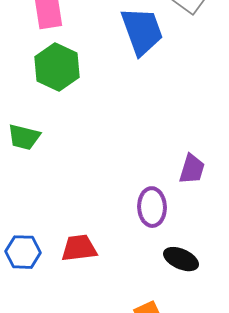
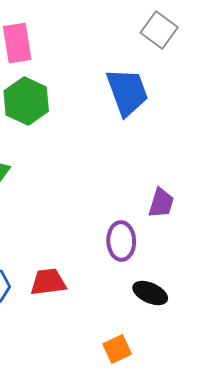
blue trapezoid: (142, 31) -> (127, 92), moved

